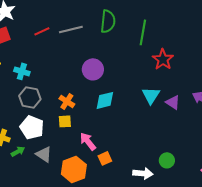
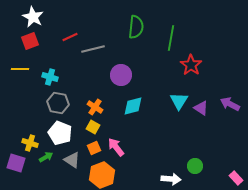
gray line: (71, 29) -> (93, 49), moved
yellow square: (65, 121) -> (93, 127), turned 32
orange square: (105, 158) -> (94, 148), moved

